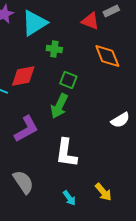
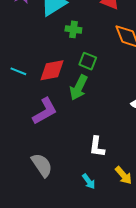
red diamond: (23, 76) -> (52, 70), moved
white L-shape: (66, 153) -> (97, 147), moved, size x0.7

